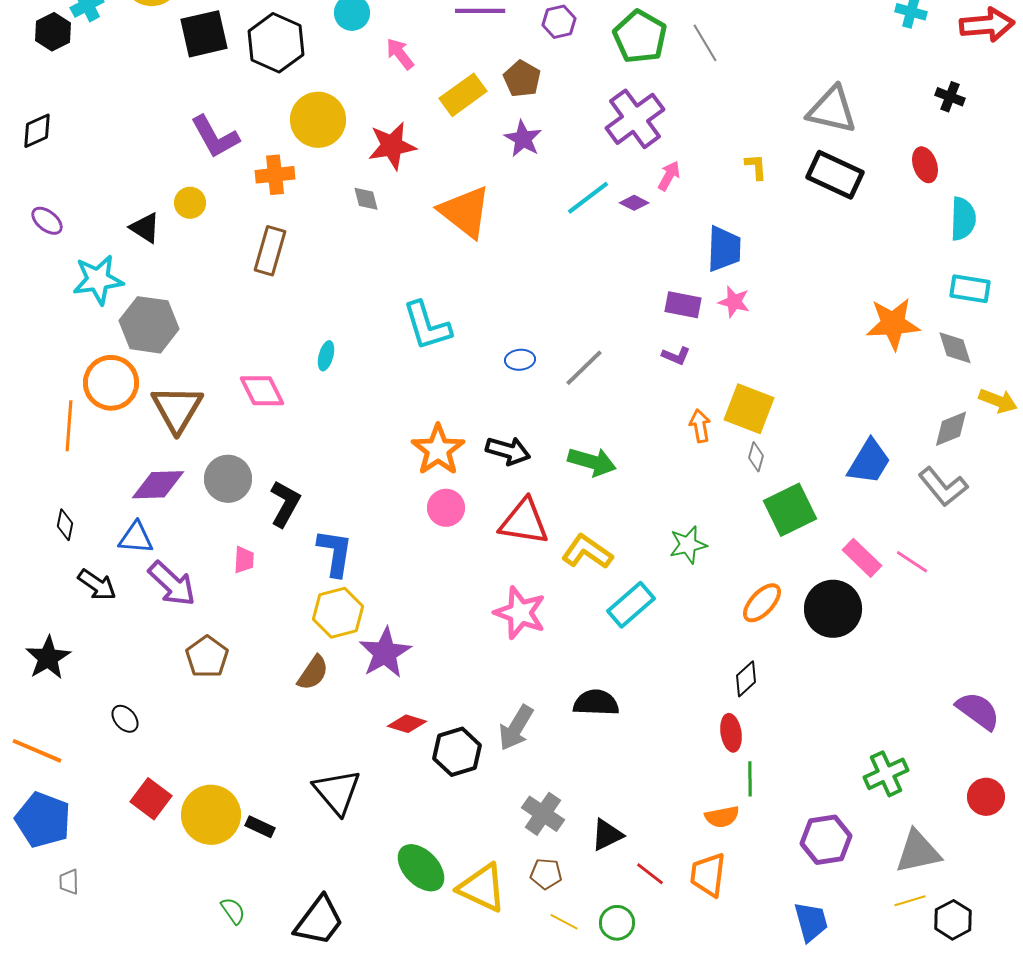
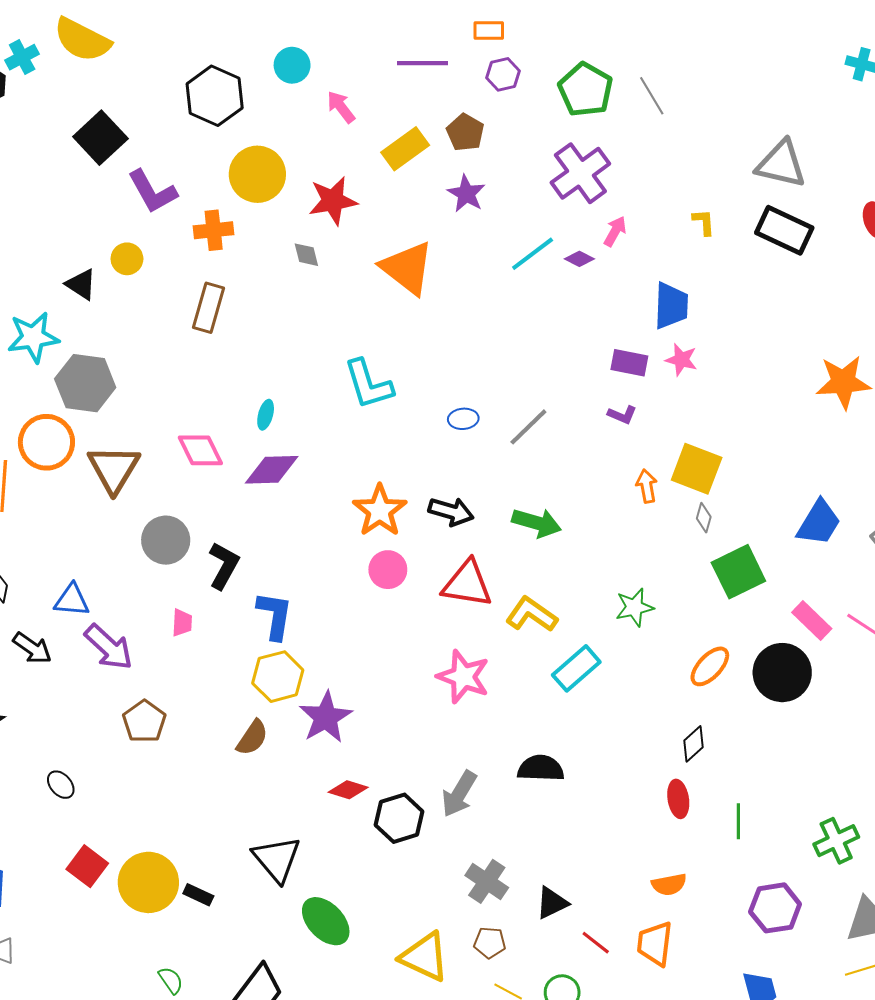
black square: (204, 34) -> (100, 138), moved, turned -30
purple diamond: (158, 485) -> (272, 470), moved
green line: (750, 779) -> (738, 821), moved
green ellipse: (421, 868) -> (326, 921), moved

